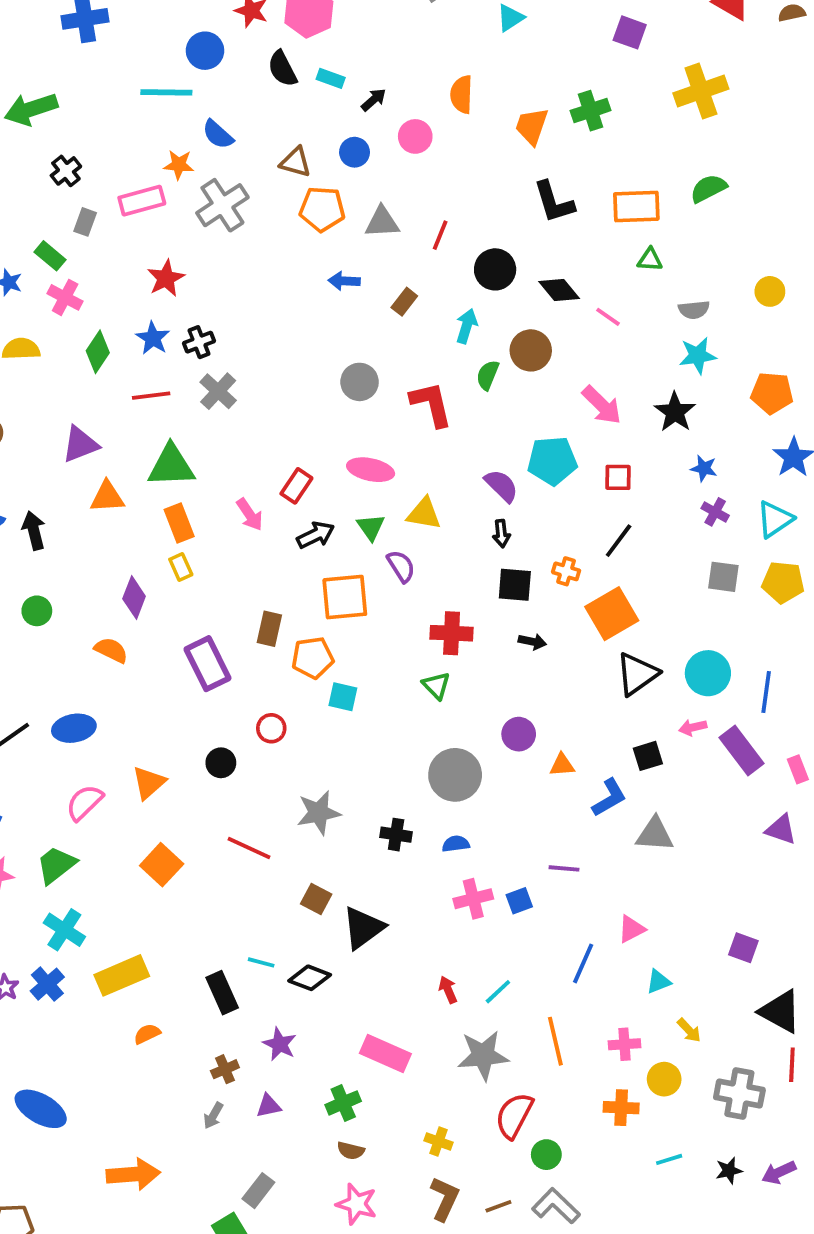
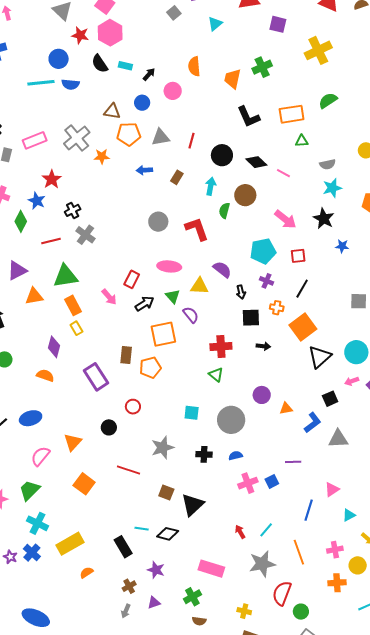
blue semicircle: (218, 134) -> (71, 84), moved, turned -30
orange star: (179, 165) -> (102, 156), moved
blue star: (153, 338) -> (37, 201), moved
purple semicircle: (501, 486) -> (222, 269), moved
purple cross: (715, 512) -> (267, 281), moved
cyan square: (343, 697) -> (192, 413), moved

